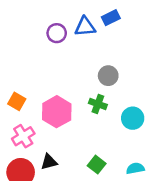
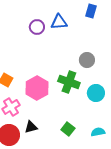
blue rectangle: (111, 18) -> (91, 11), moved, turned -48
gray circle: (108, 76) -> (87, 60), moved
green cross: (98, 104) -> (69, 82), size x1.5

